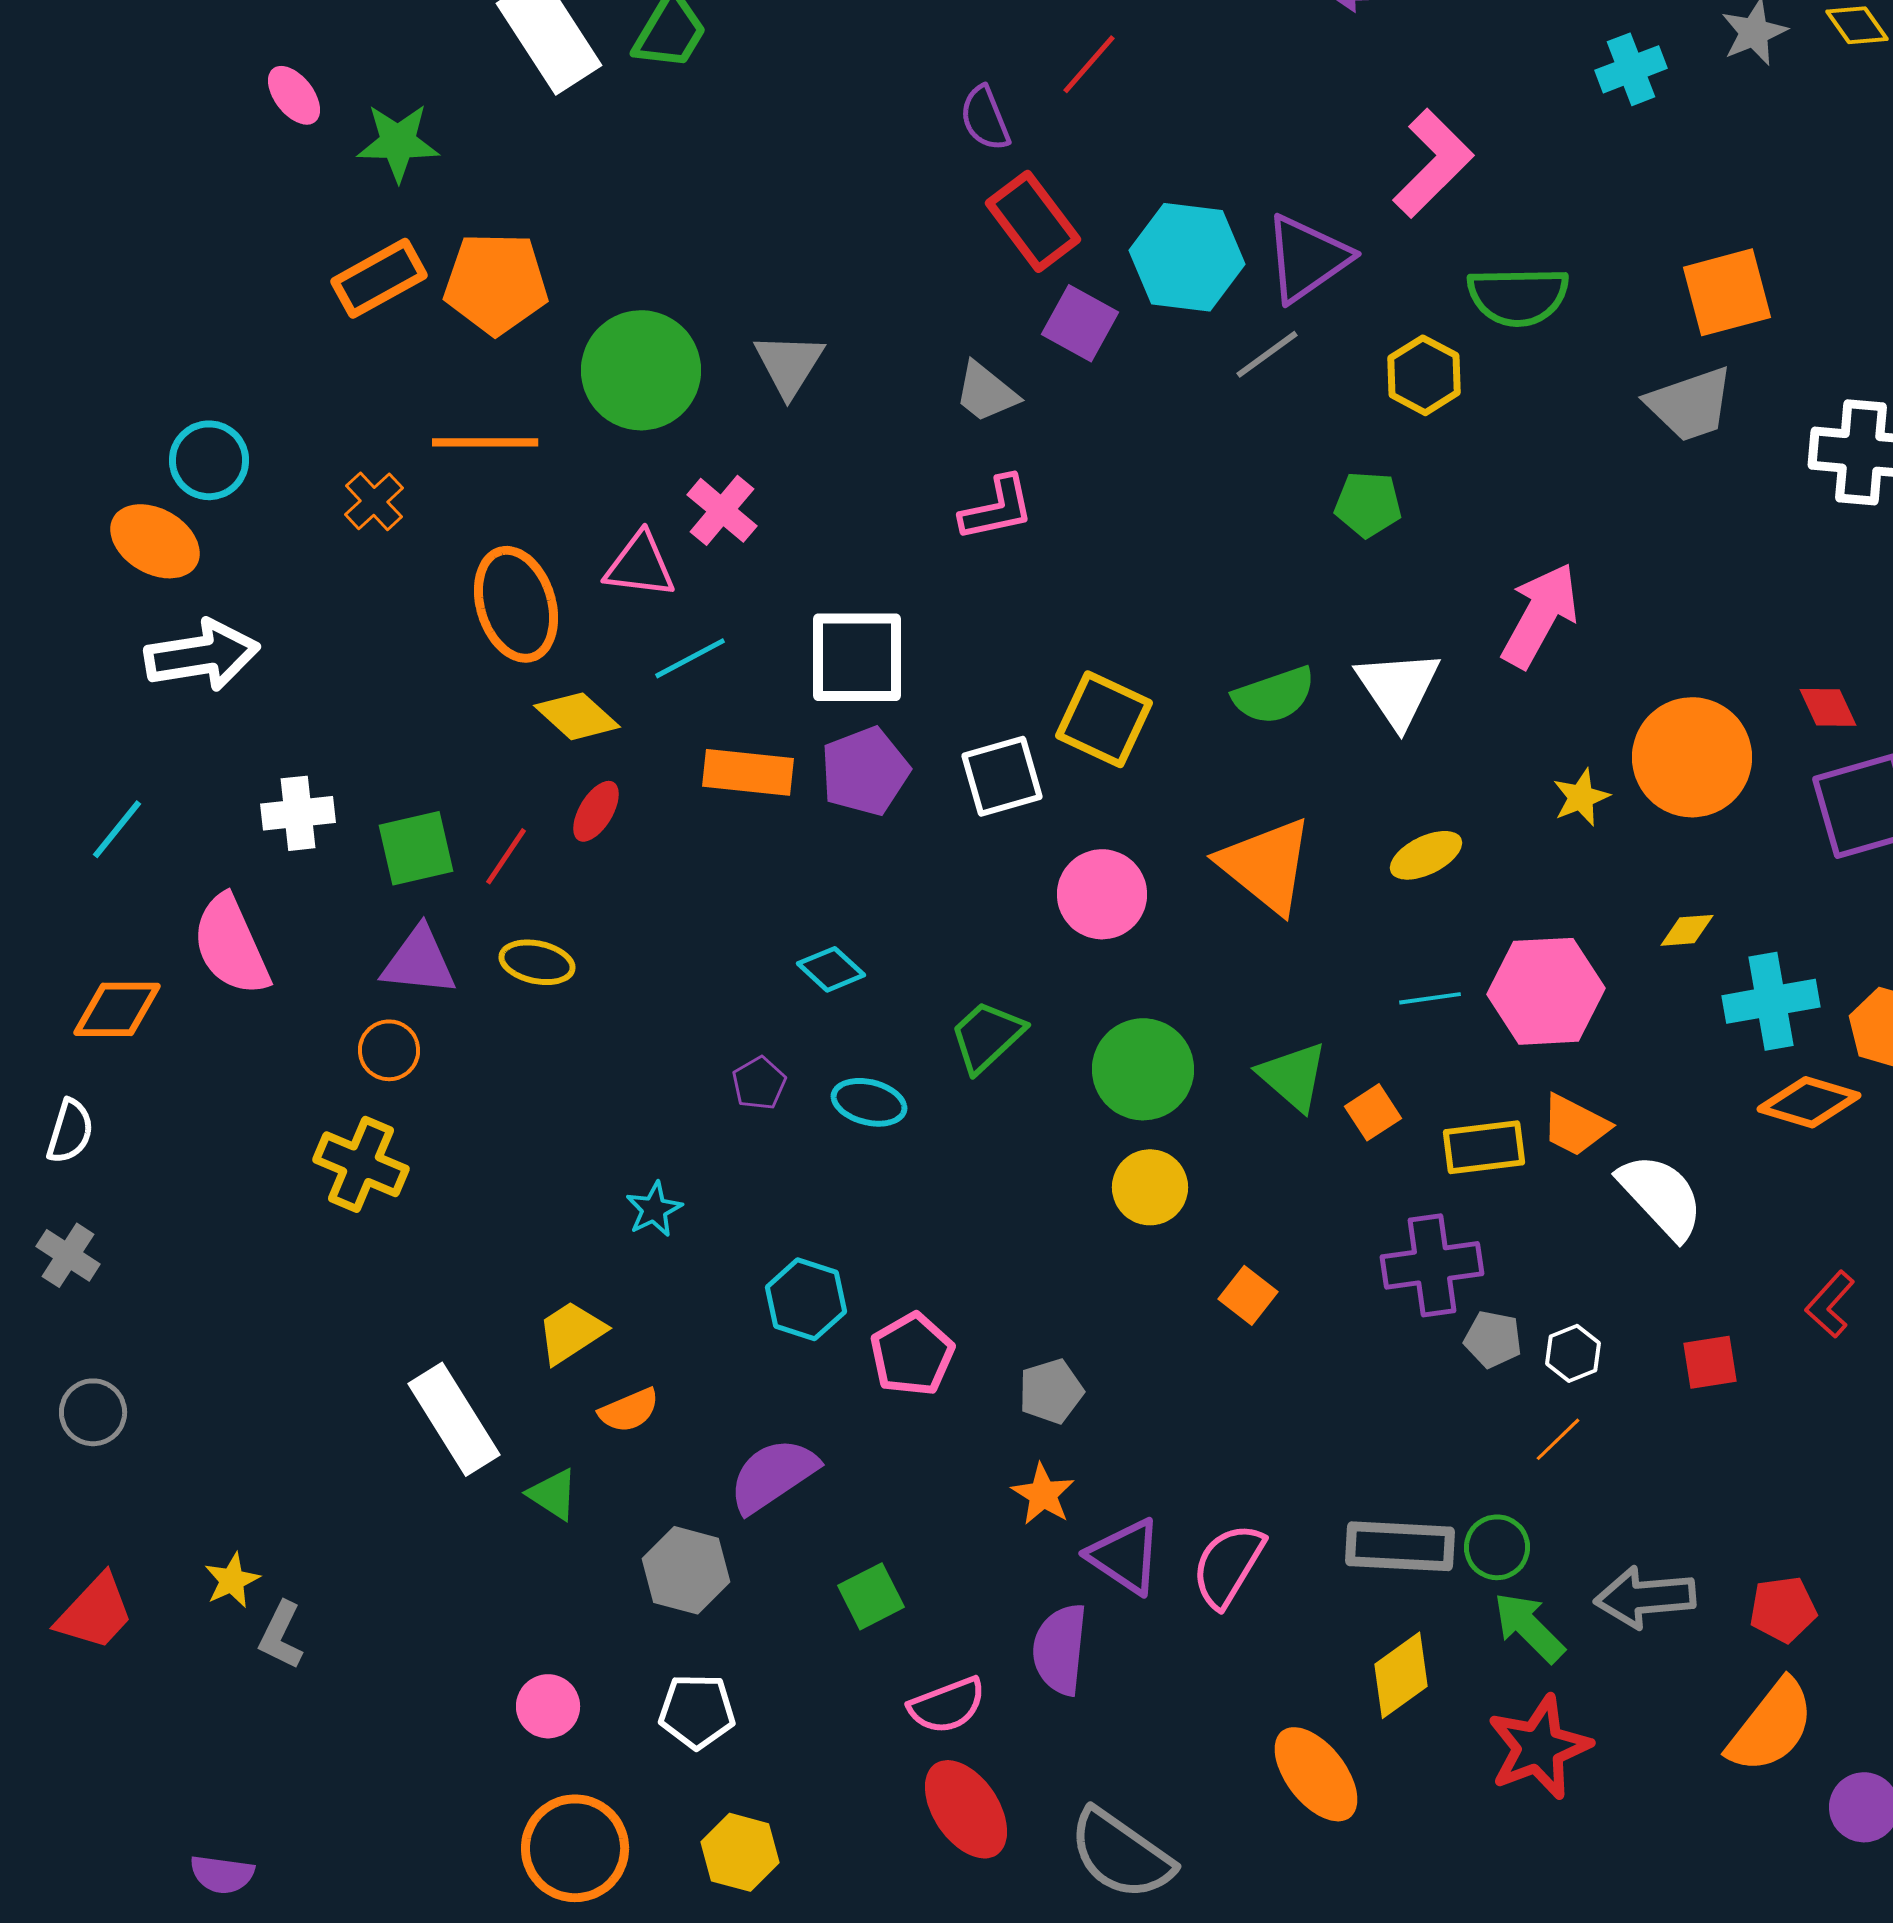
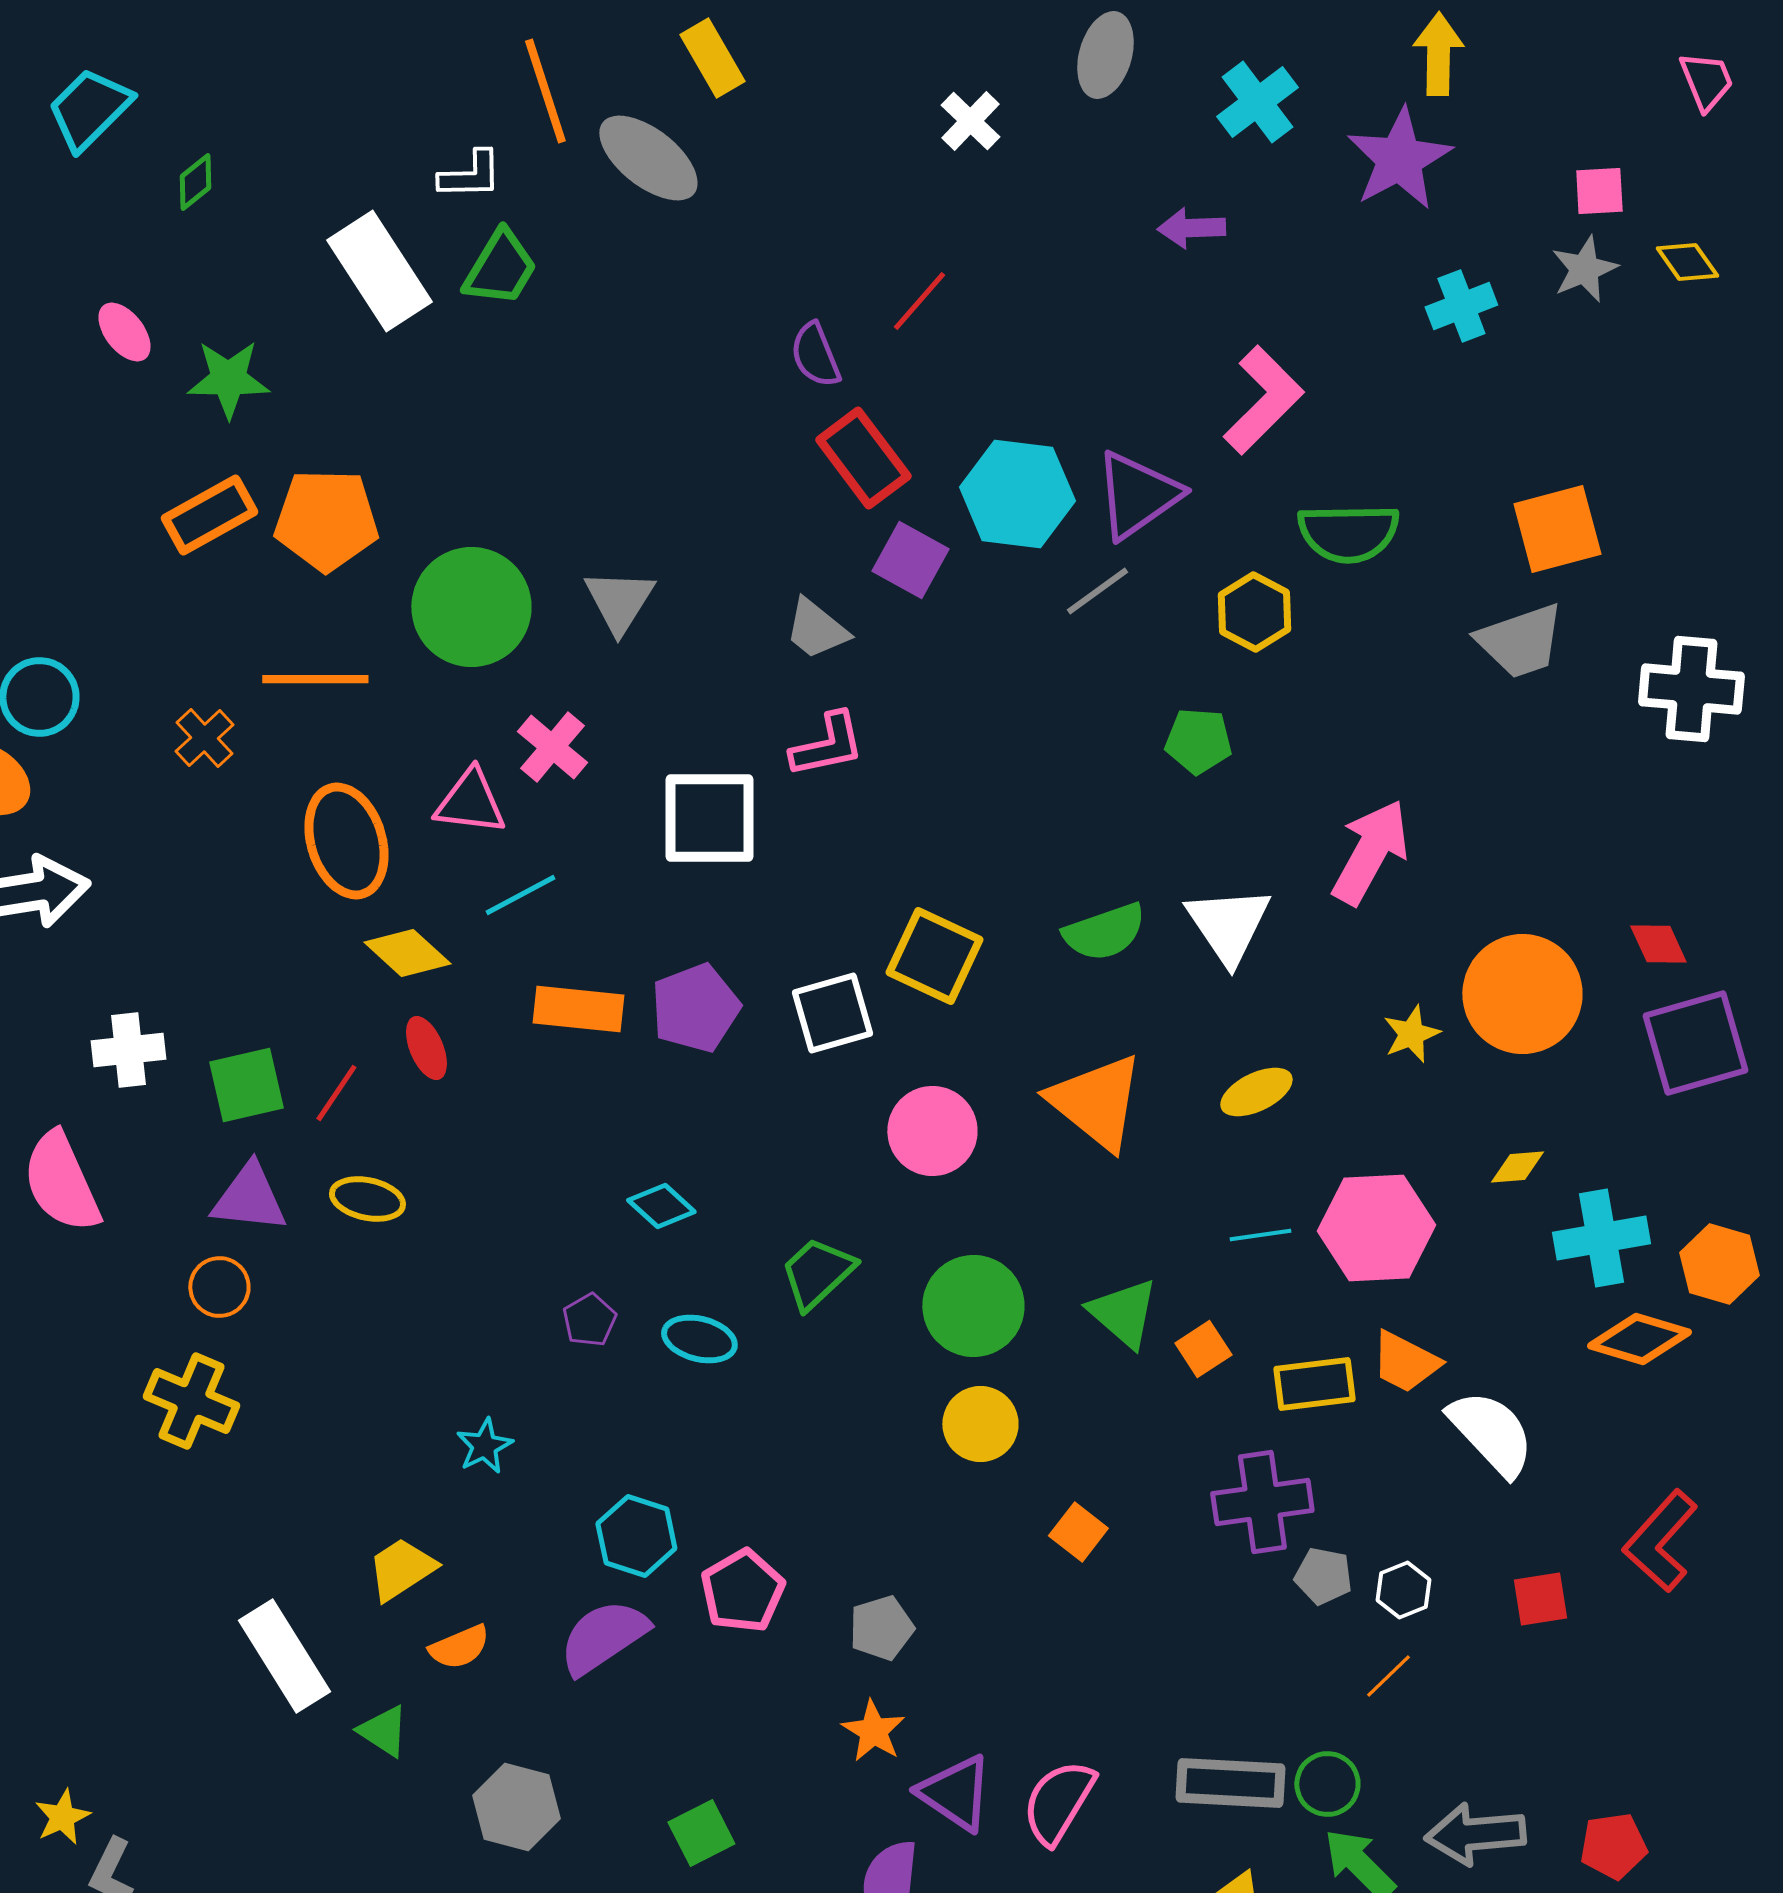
white square: (857, 657) -> (709, 818), moved
red ellipse: (596, 811) -> (426, 1048), turned -54
red L-shape: (1830, 1304) -> (1660, 1541), size x1.5
purple semicircle: (773, 1475) -> (603, 1637), moved

